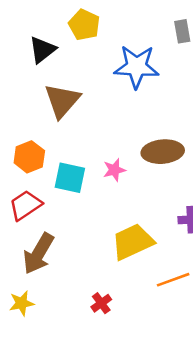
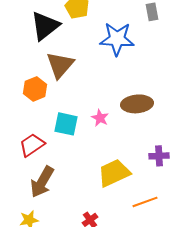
black triangle: (42, 50) -> (45, 26), size x1.4
orange hexagon: (29, 157) -> (35, 89), moved
pink star: (114, 170) -> (100, 118), turned -30

